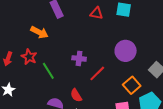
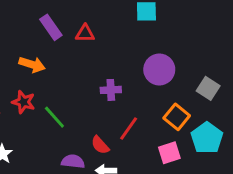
red triangle: (96, 13) -> (85, 33), moved
purple cross: (79, 58) -> (111, 90), moved
red line: (97, 73) -> (129, 129), moved

